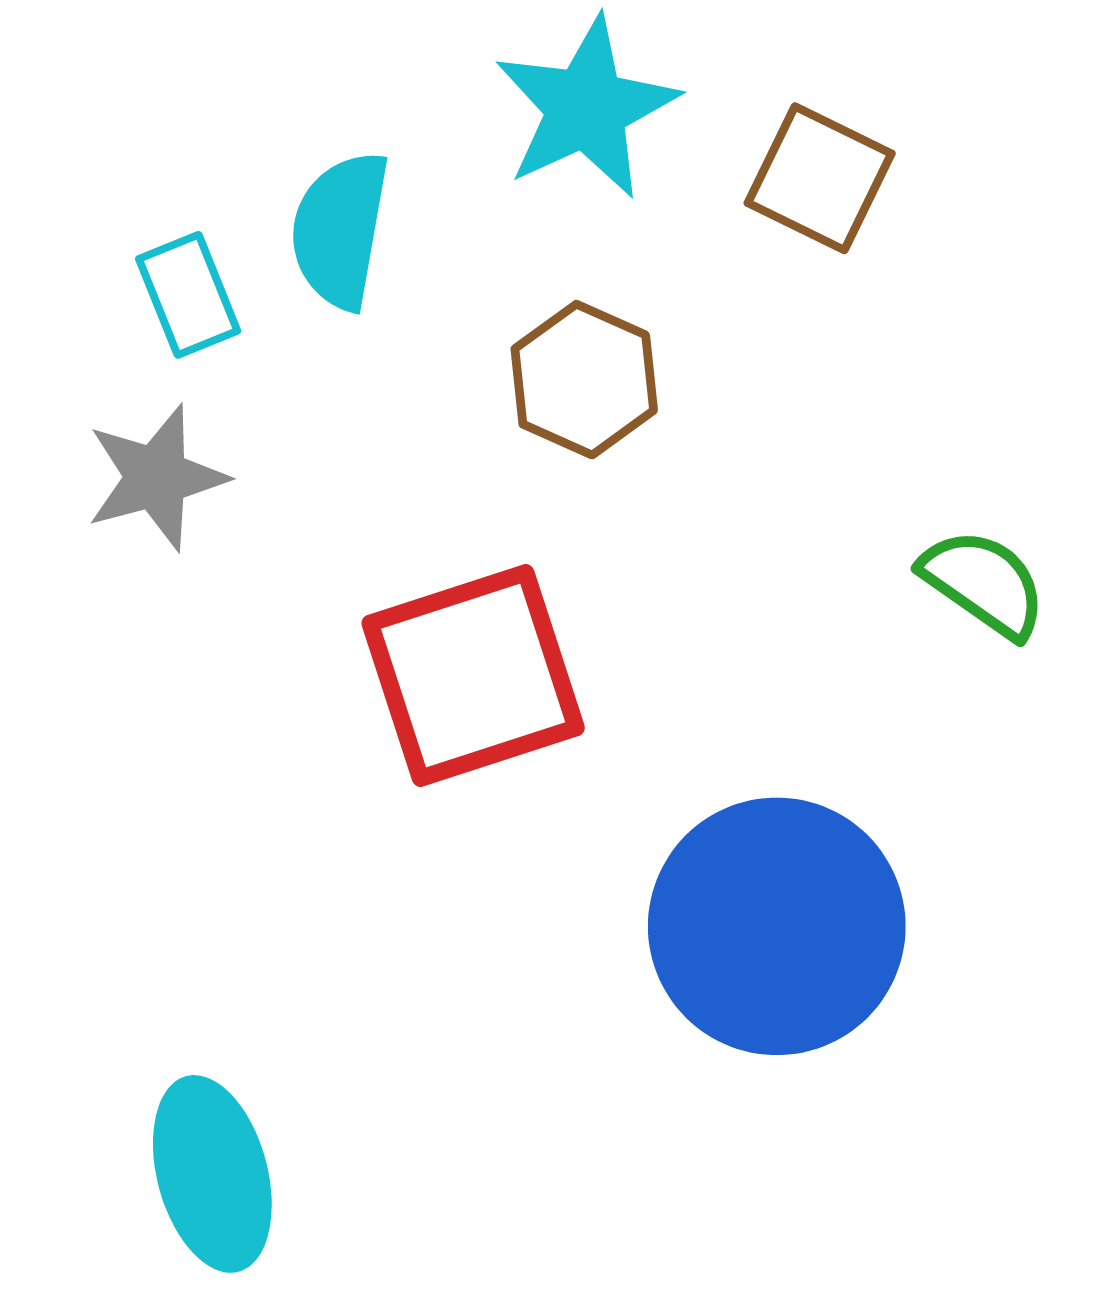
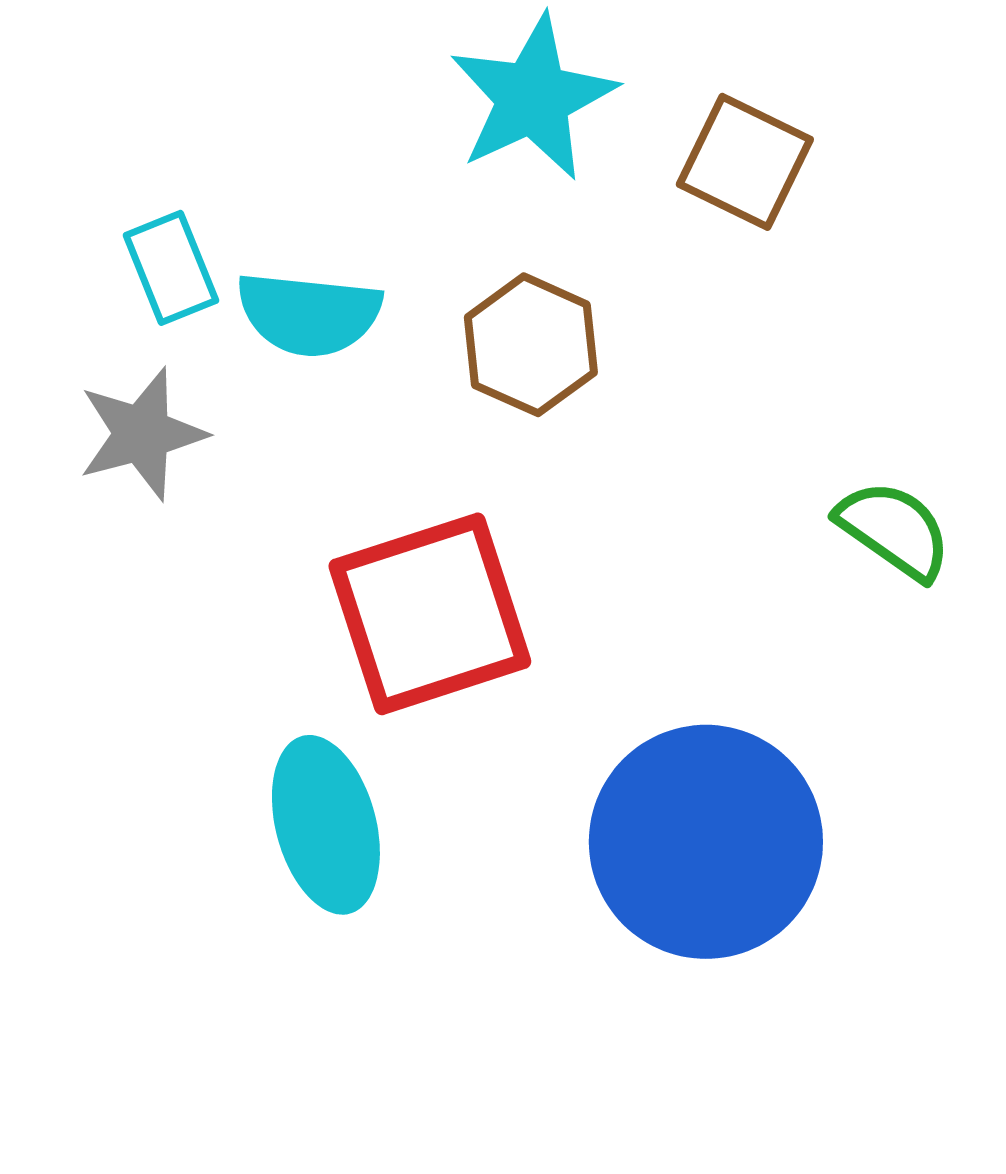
cyan semicircle: (340, 230) -> (309, 314), moved, turned -94
cyan ellipse: (212, 1174) -> (326, 825), moved

